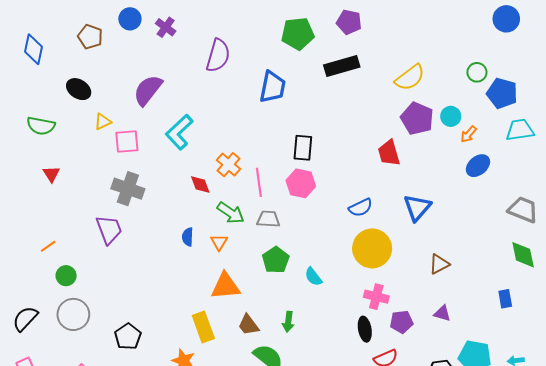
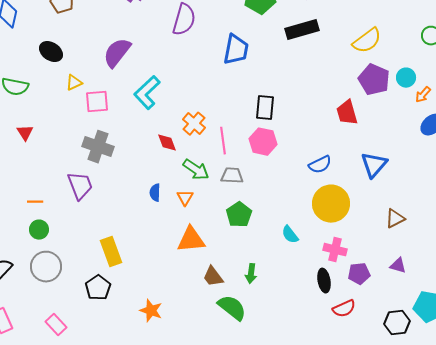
orange line: (48, 246) -> (35, 202), moved, turned 35
cyan semicircle: (313, 277) -> (290, 235), moved
yellow rectangle: (203, 327) -> (111, 252), moved

